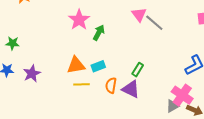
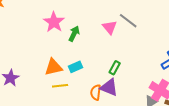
pink triangle: (139, 15) -> (110, 27), moved
orange semicircle: (111, 85) -> (96, 92), moved

